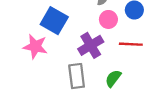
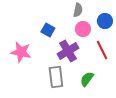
blue square: (54, 21) -> (48, 30), moved, size x0.6
red line: (131, 44) -> (102, 50), turned 60

